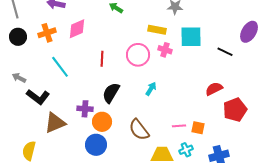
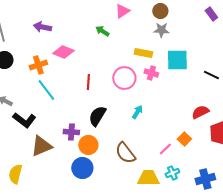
pink diamond: (77, 29) -> (63, 52), turned 45
orange cross: (47, 33) -> (38, 65), moved
pink line: (179, 126) -> (165, 149), turned -40
orange square: (198, 128) -> (184, 139), moved, turned 32

